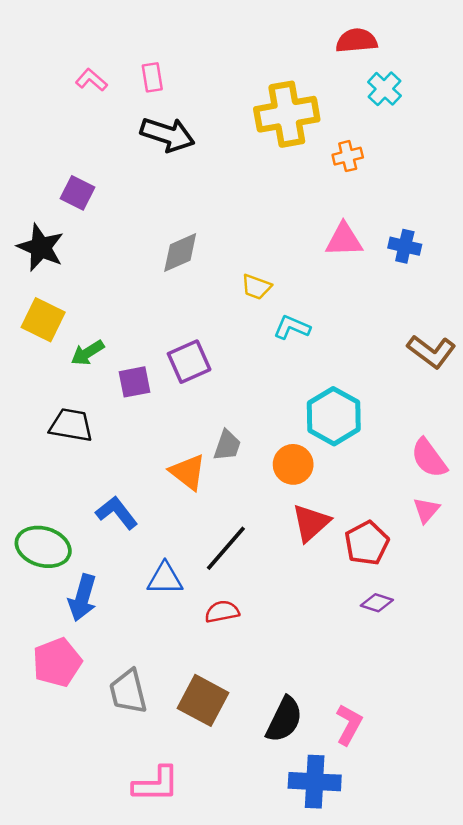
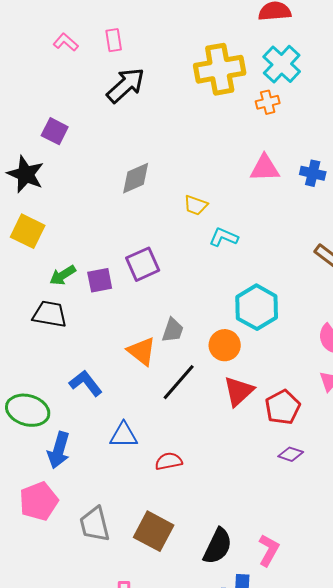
cyan cross: (384, 89) -> (282, 64), moved, size x1.4
black arrow: (167, 135) -> (126, 85), turned -60
green arrow: (88, 353) -> (63, 275), moved
black line: (226, 548) -> (179, 382), moved

